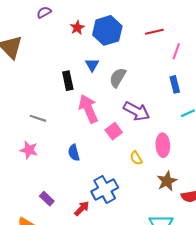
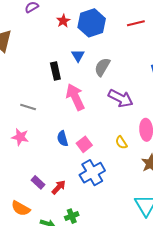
pink square: (114, 131) -> (84, 144), moved
red arrow: (82, 208) -> (59, 187), moved

